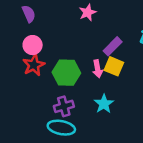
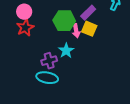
green hexagon: (66, 73) -> (64, 21), moved
cyan star: (104, 104) -> (66, 51), moved

